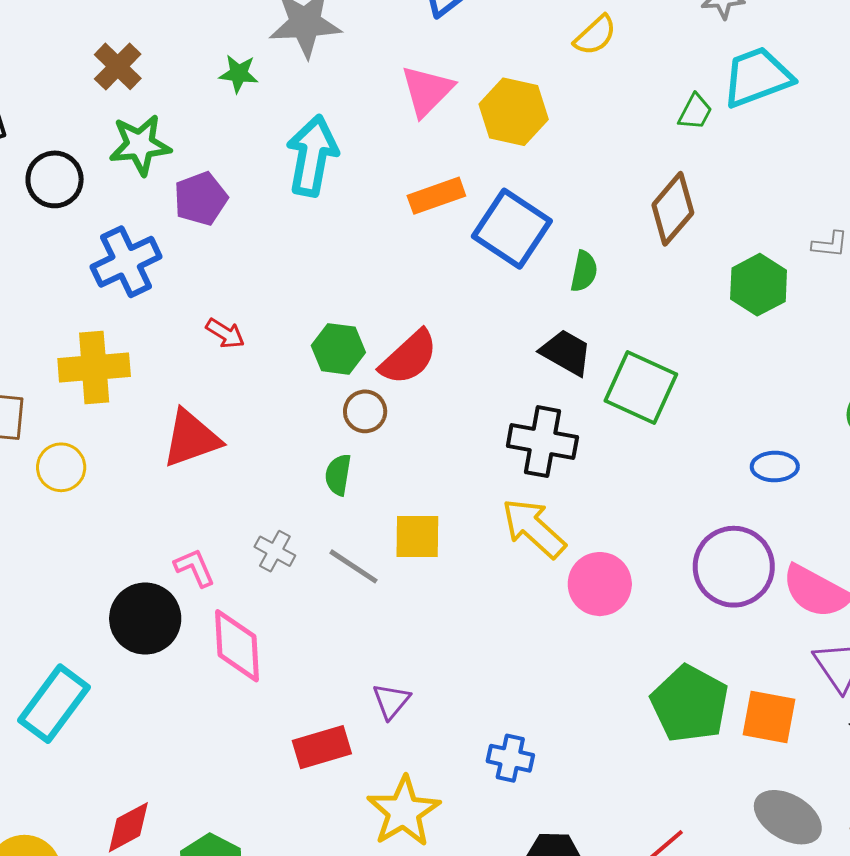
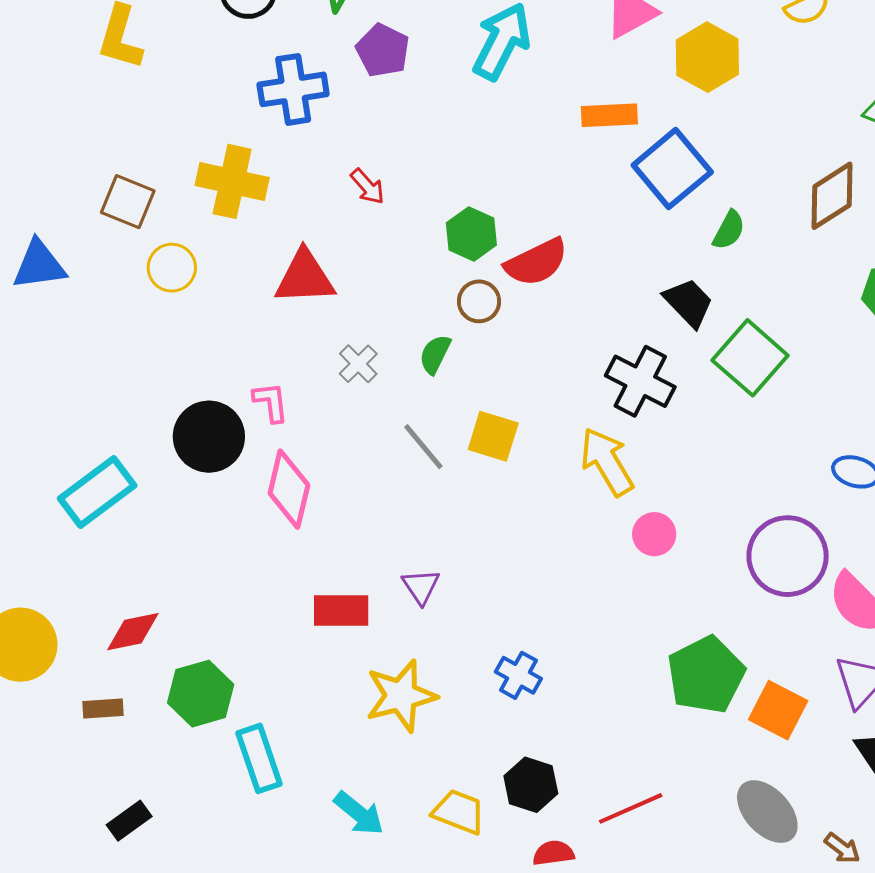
purple pentagon: (201, 199) -> (383, 50), turned 30
gray cross: (275, 551) -> (358, 364), moved
pink circle: (600, 584) -> (654, 534), size x0.7
purple triangle: (391, 701) -> (421, 586), turned -30

